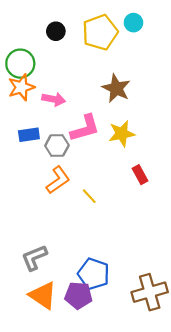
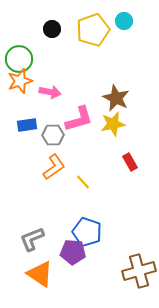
brown star: (116, 88) -> (116, 98), moved
blue pentagon: (94, 274) -> (87, 232), moved
purple pentagon: (78, 295) -> (73, 252), moved

